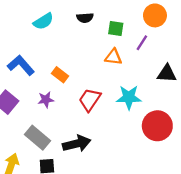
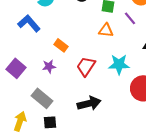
purple line: (142, 43) -> (130, 18), turned -72
blue L-shape: (21, 65) -> (29, 23), moved
black arrow: (77, 144) -> (89, 103), moved

